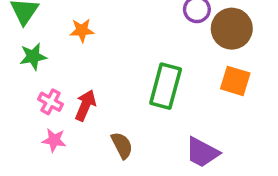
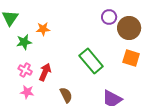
green star: (33, 57) -> (24, 42), moved
green rectangle: (166, 86) -> (91, 61), turned -55

